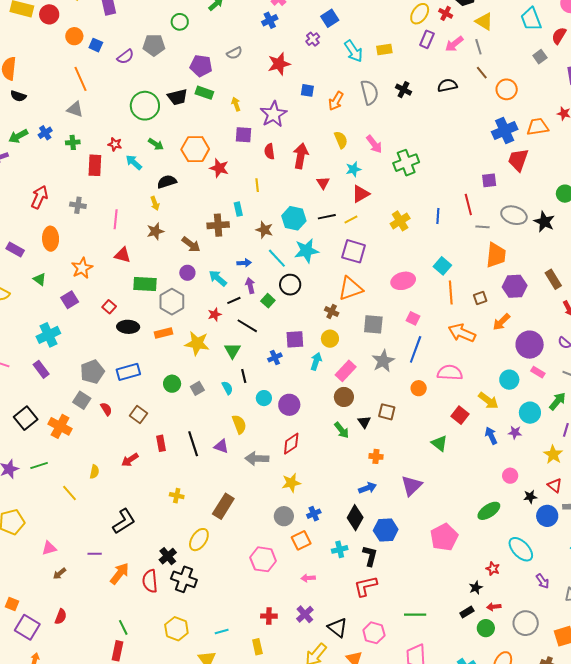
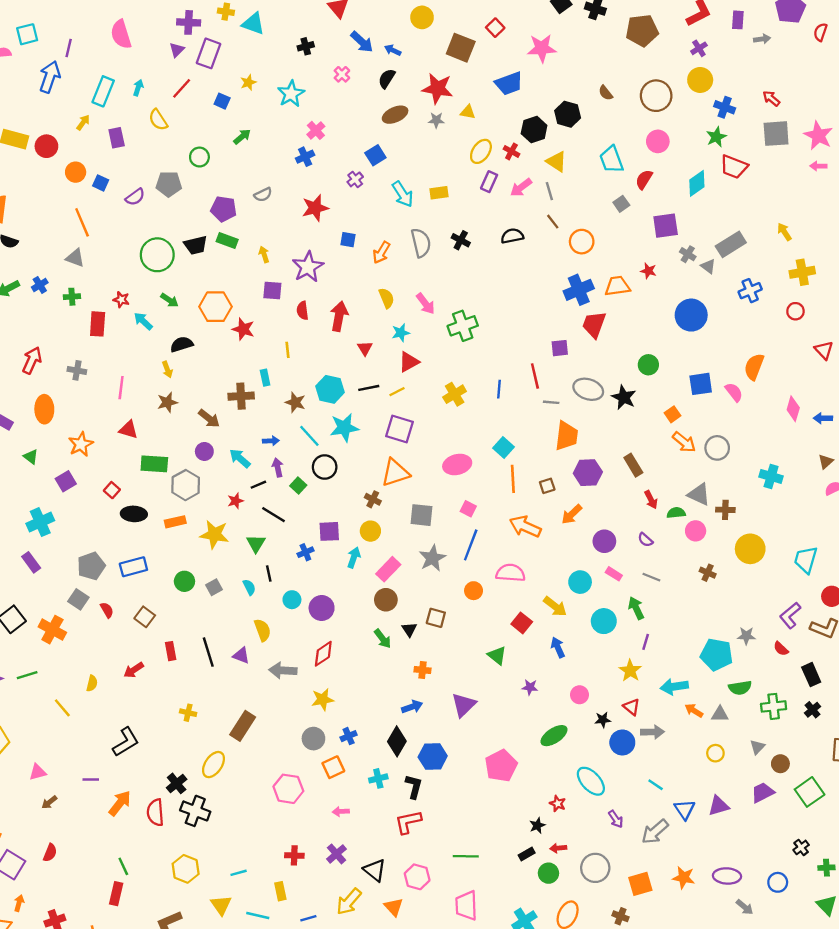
purple circle: (530, 345) -> (604, 541), size x0.7
green arrow: (557, 401) -> (636, 608), turned -66
purple star: (515, 432) -> (530, 687), moved

